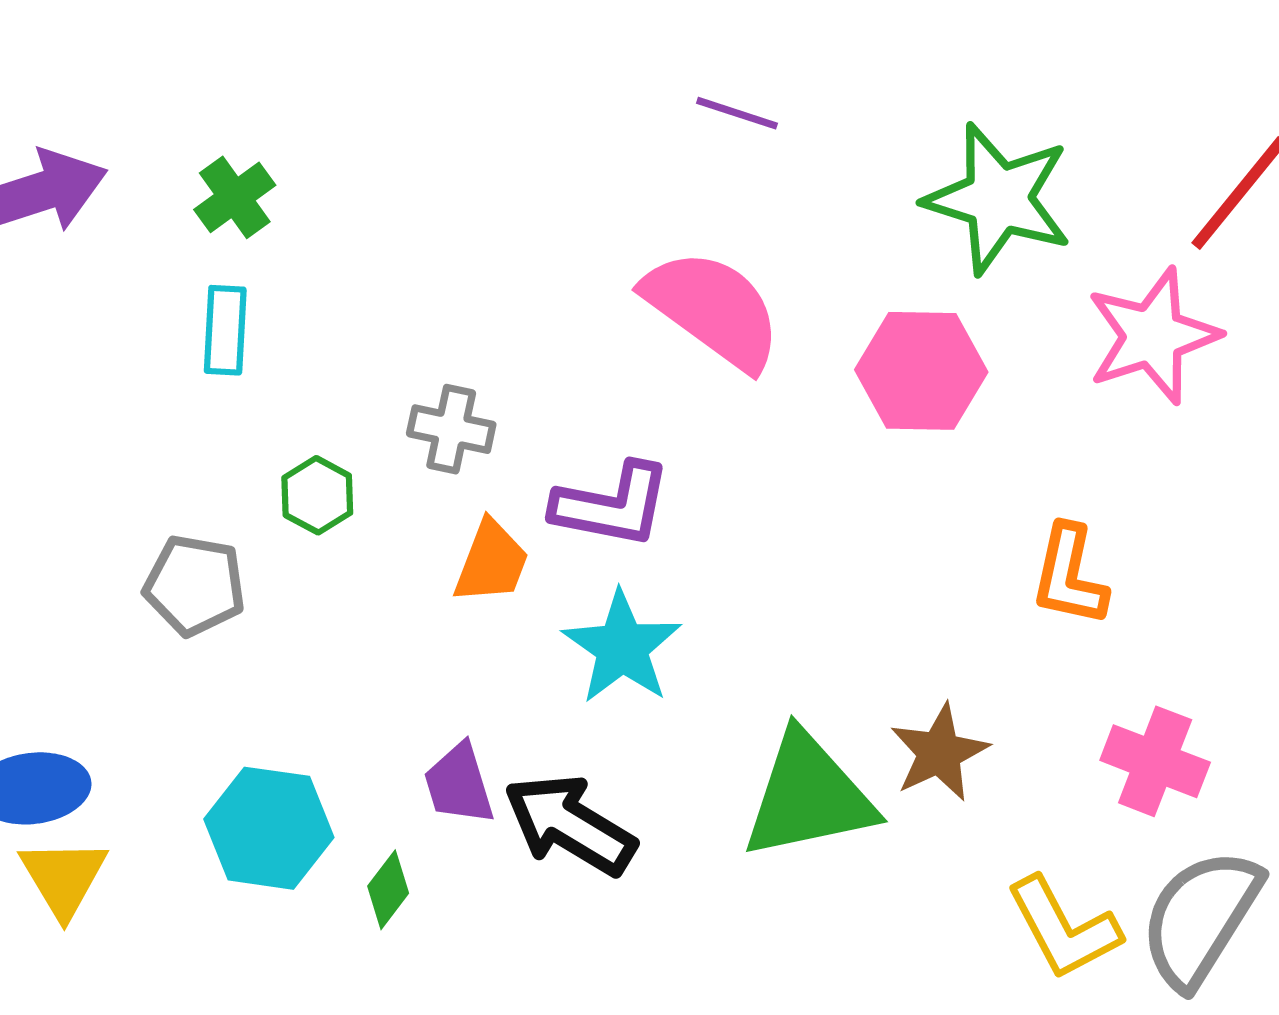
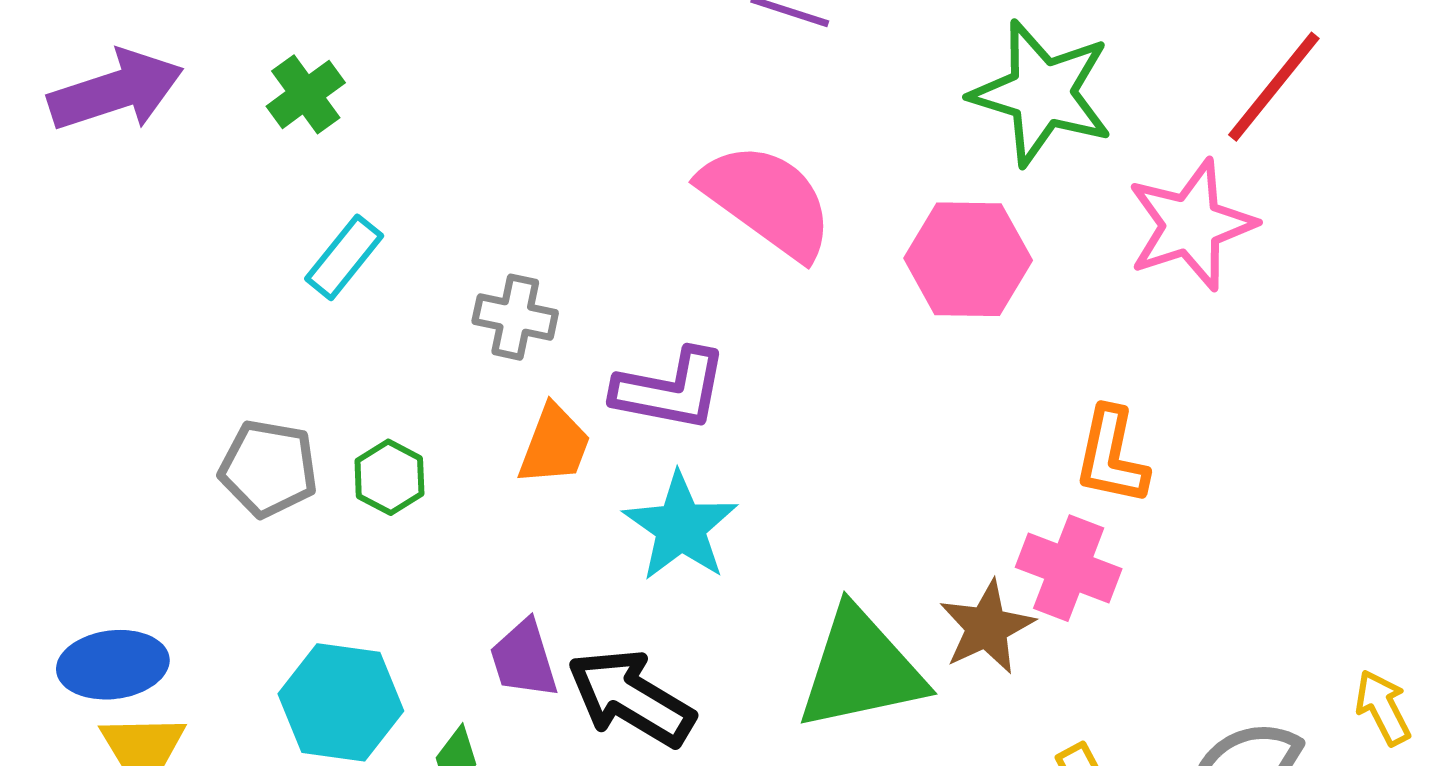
cyan rectangle: (225, 330) -> (344, 257), moved, turned 36
green hexagon: (317, 495) -> (389, 477), moved
pink cross: (1155, 761) -> (1069, 568), moved

